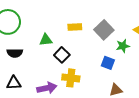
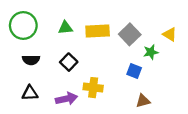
yellow rectangle: (75, 27) -> (98, 31), size x1.5
green triangle: (46, 40) -> (65, 28), moved
black square: (62, 55) -> (69, 62), moved

